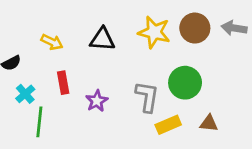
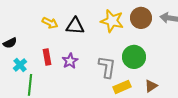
yellow arrow: (52, 42) -> (50, 23), moved
purple star: (97, 101) -> (70, 61), moved
brown triangle: (209, 123) -> (151, 86), turned -40

